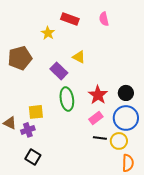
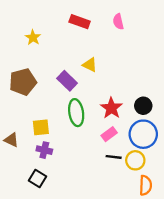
yellow star: (48, 33) -> (33, 38), moved
brown pentagon: (20, 58) -> (23, 82), moved
purple cross: (28, 130) -> (44, 150), moved, turned 32

